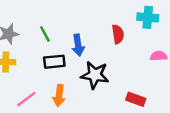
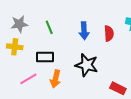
blue arrow: (78, 45) -> (84, 31), moved
black rectangle: (54, 62) -> (45, 57), moved

